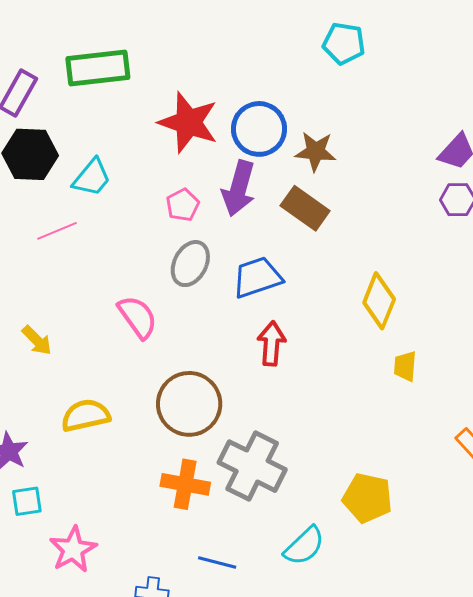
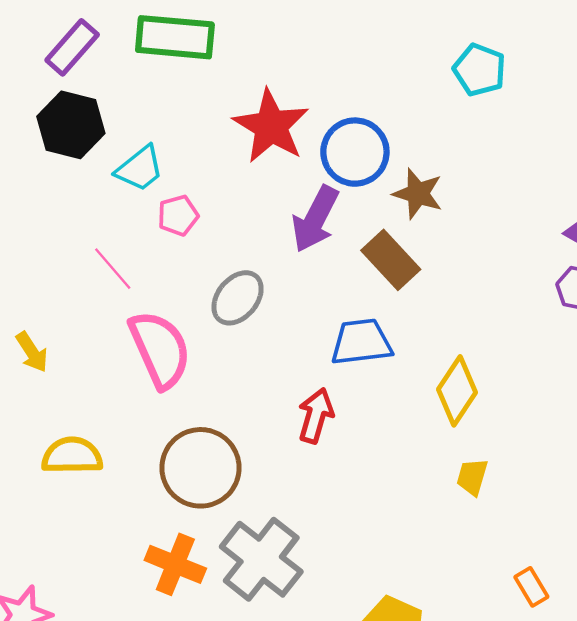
pink pentagon: (183, 205) -> (178, 215), moved
pink line: (57, 231) -> (113, 269), moved, turned 60
blue trapezoid: (257, 277) -> (361, 342), moved
pink semicircle: (138, 317) -> (160, 349), size x1.4

